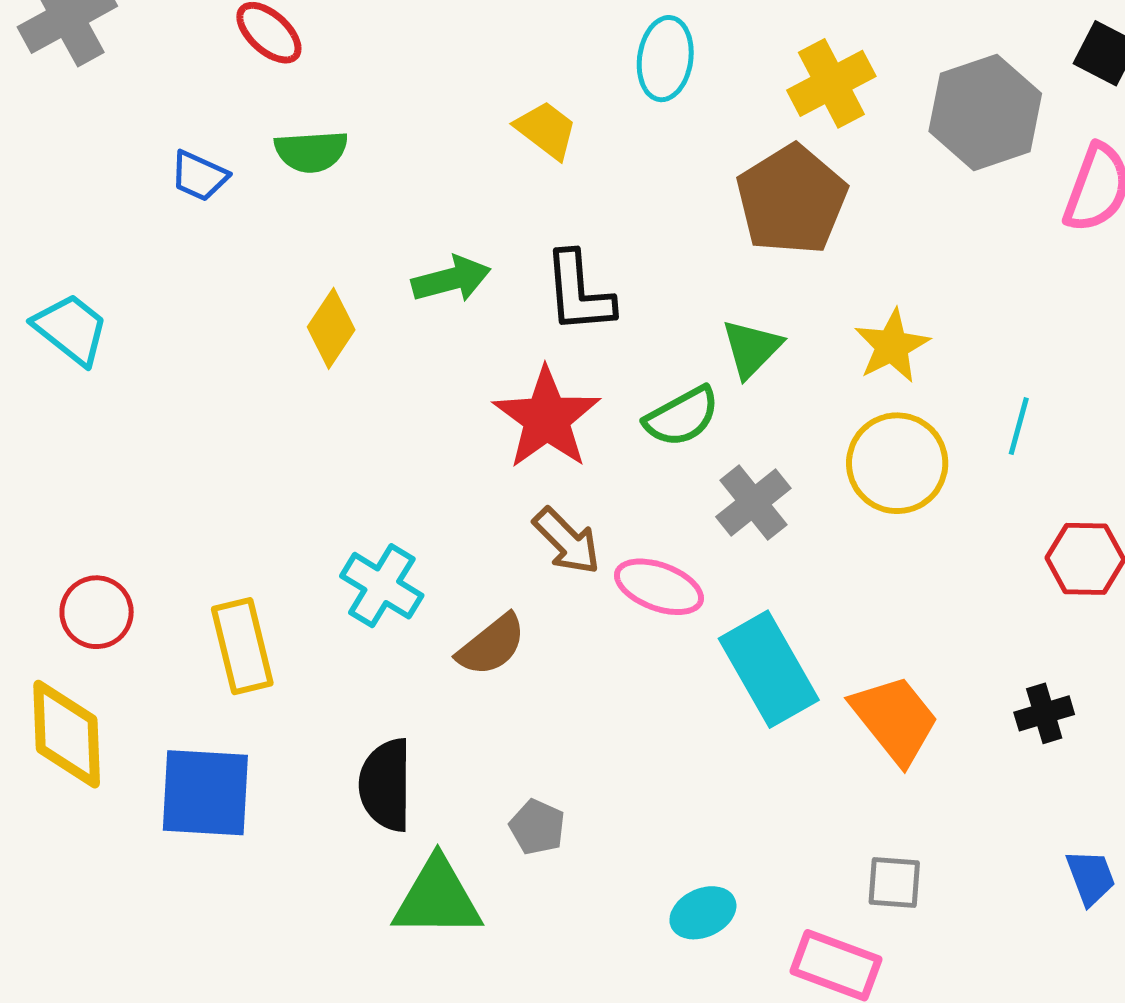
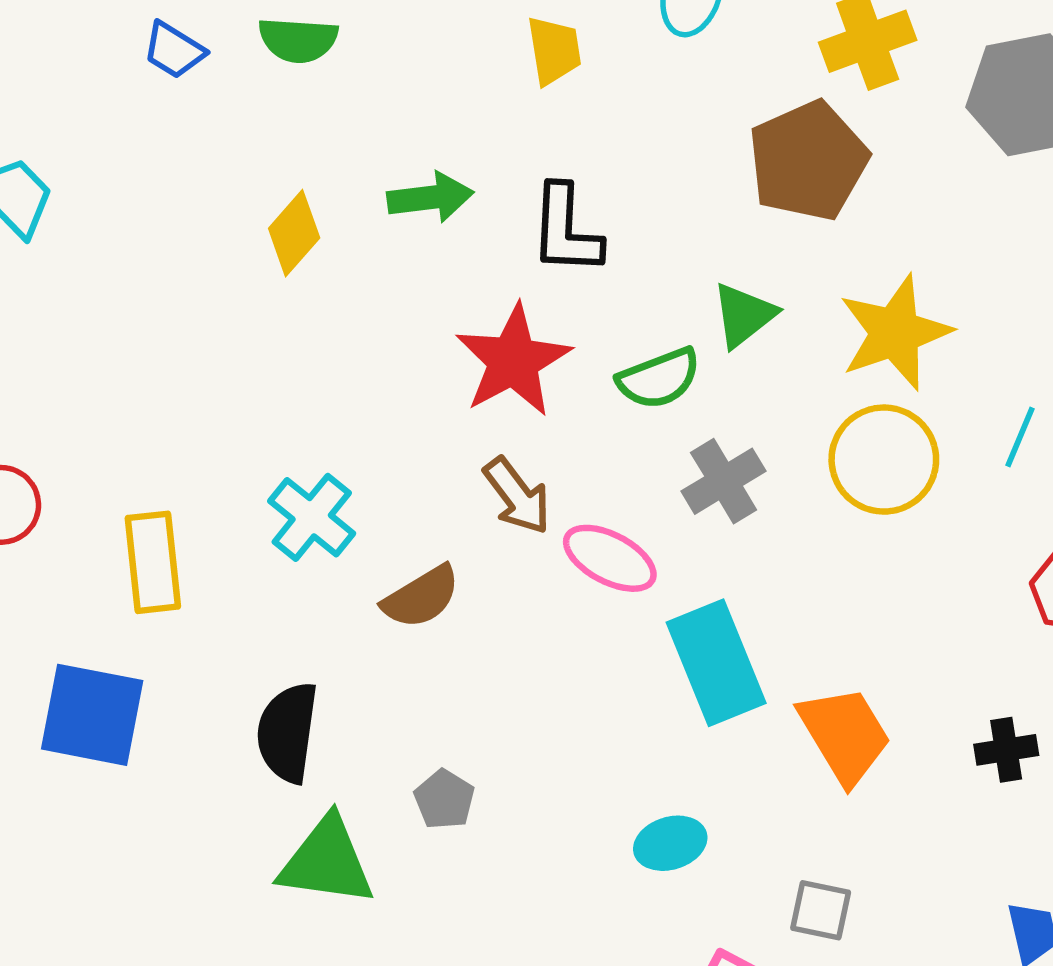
yellow trapezoid: (546, 130) -> (554, 50), turned 36
yellow star: (892, 346) -> (895, 333), size x1.4
cyan ellipse: (703, 913) -> (670, 843), moved

